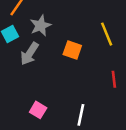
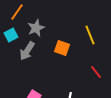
red line: (114, 79) -> (96, 72), turned -32

